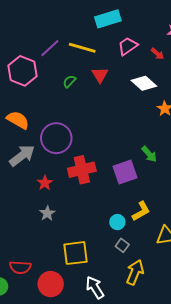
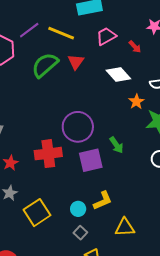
green semicircle: (69, 81) -> (45, 65), size x2.0
purple circle: (56, 138) -> (78, 127), moved
yellow square: (75, 253) -> (37, 213), moved, turned -32

